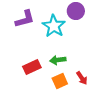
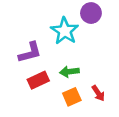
purple L-shape: (25, 19) -> (30, 53), moved

